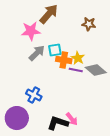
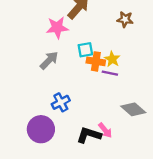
gray arrow: (37, 53) -> (49, 60), moved
gray diamond: (96, 70) -> (133, 109), moved
blue cross: (34, 95) -> (61, 102), turned 35

